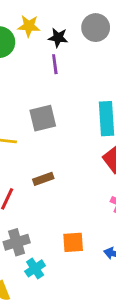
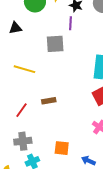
gray square: (43, 118) -> (55, 44), moved

